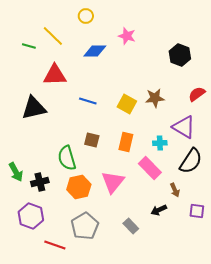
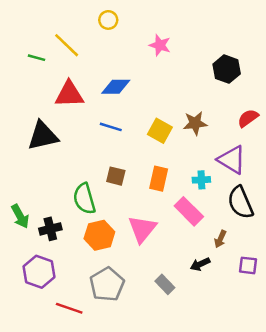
blue diamond: (95, 51) -> (116, 87), moved
black semicircle: (191, 161) -> (240, 203), turned 124
brown arrow: (175, 190) -> (220, 239), turned 48

